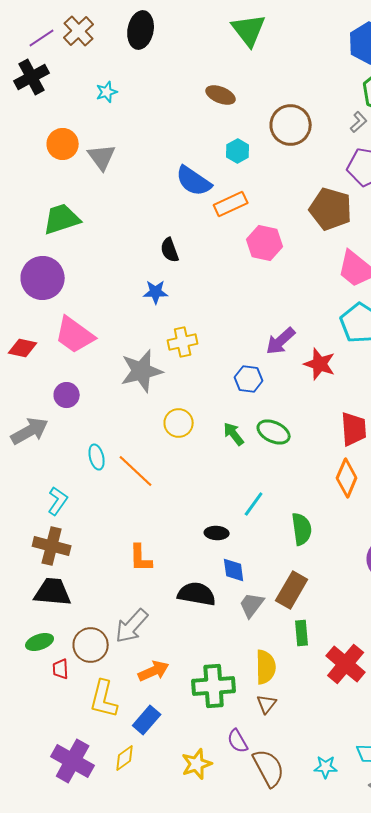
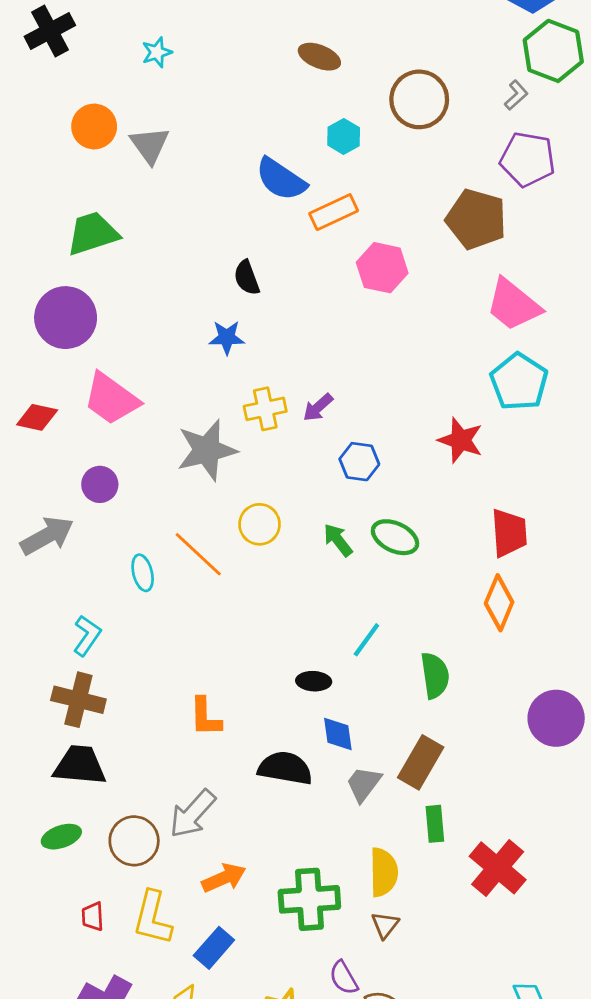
purple arrow: (281, 341) -> (318, 407), moved, size x0.7
orange line: (136, 471) -> (198, 554), moved
red trapezoid: (61, 669) -> (93, 916), moved

